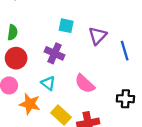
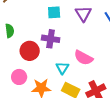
red circle: (16, 58) -> (30, 51), moved
cyan triangle: (48, 83) -> (62, 68), moved, turned 40

